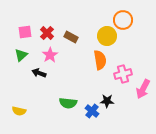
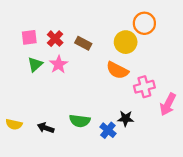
green triangle: (21, 55) -> (35, 64), moved
orange semicircle: (100, 60) -> (117, 70), turned 126
black arrow: (39, 73) -> (46, 128), moved
yellow semicircle: (19, 111) -> (14, 124), moved

